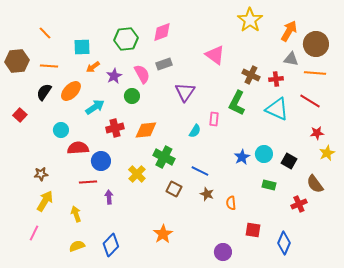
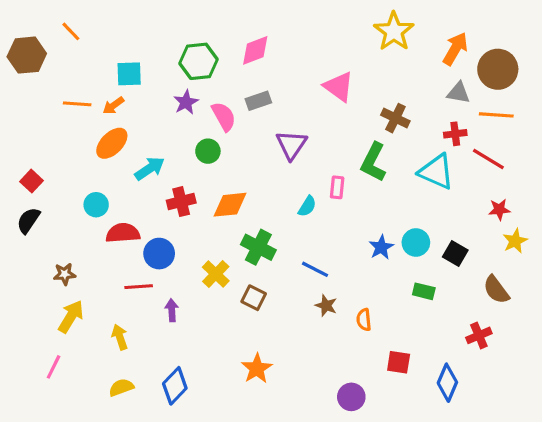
orange line: (45, 33) -> (71, 31), moved
brown hexagon: (17, 61) -> (27, 55), moved
orange arrow: (93, 67) -> (113, 105), moved
purple star: (114, 76) -> (186, 102), moved
red cross: (276, 79) -> (455, 134), moved
black semicircle: (44, 92) -> (28, 220), moved
brown square: (174, 189) -> (254, 298), moved
red cross: (299, 204) -> (479, 335), moved

